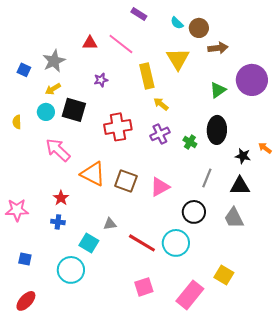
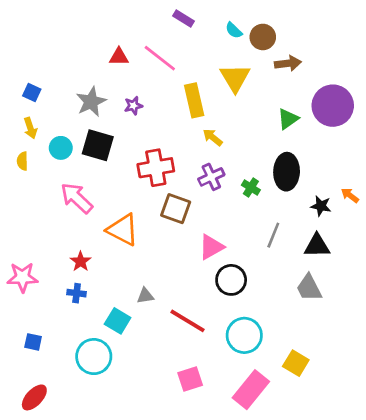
gray star: (54, 61) -> (91, 102), moved
yellow arrow: (53, 89) -> (30, 128), moved, turned -77
brown square: (126, 181) -> (176, 209), moved
black circle: (194, 212) -> (231, 280), moved
cyan circle: (176, 243) -> (244, 335), moved

